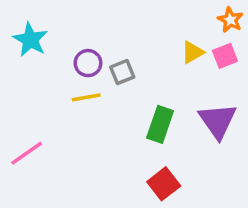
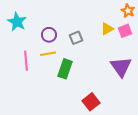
gray square: (122, 72) -> (76, 38), moved
green rectangle: (160, 124) -> (65, 69), moved
pink line: (27, 153) -> (26, 61), moved, turned -60

